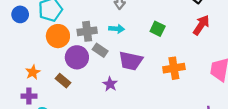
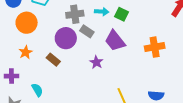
green square: (158, 29) -> (121, 14), moved
orange circle: (58, 36) -> (27, 23), moved
purple trapezoid: (131, 61) -> (115, 41), turned 40
purple cross: (29, 96) -> (11, 76), moved

